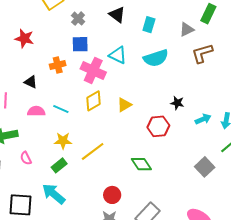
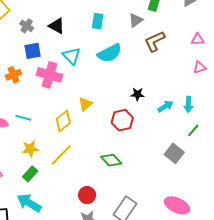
black triangle: (117, 15) -> (57, 26), moved
cyan triangle: (118, 55) -> (72, 56), turned 30
yellow diamond: (94, 101) -> (63, 121), moved

